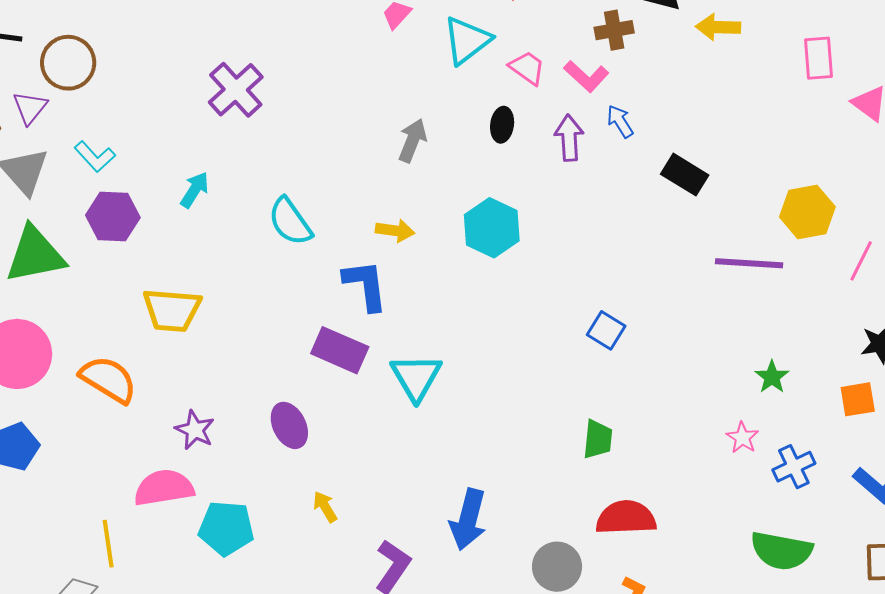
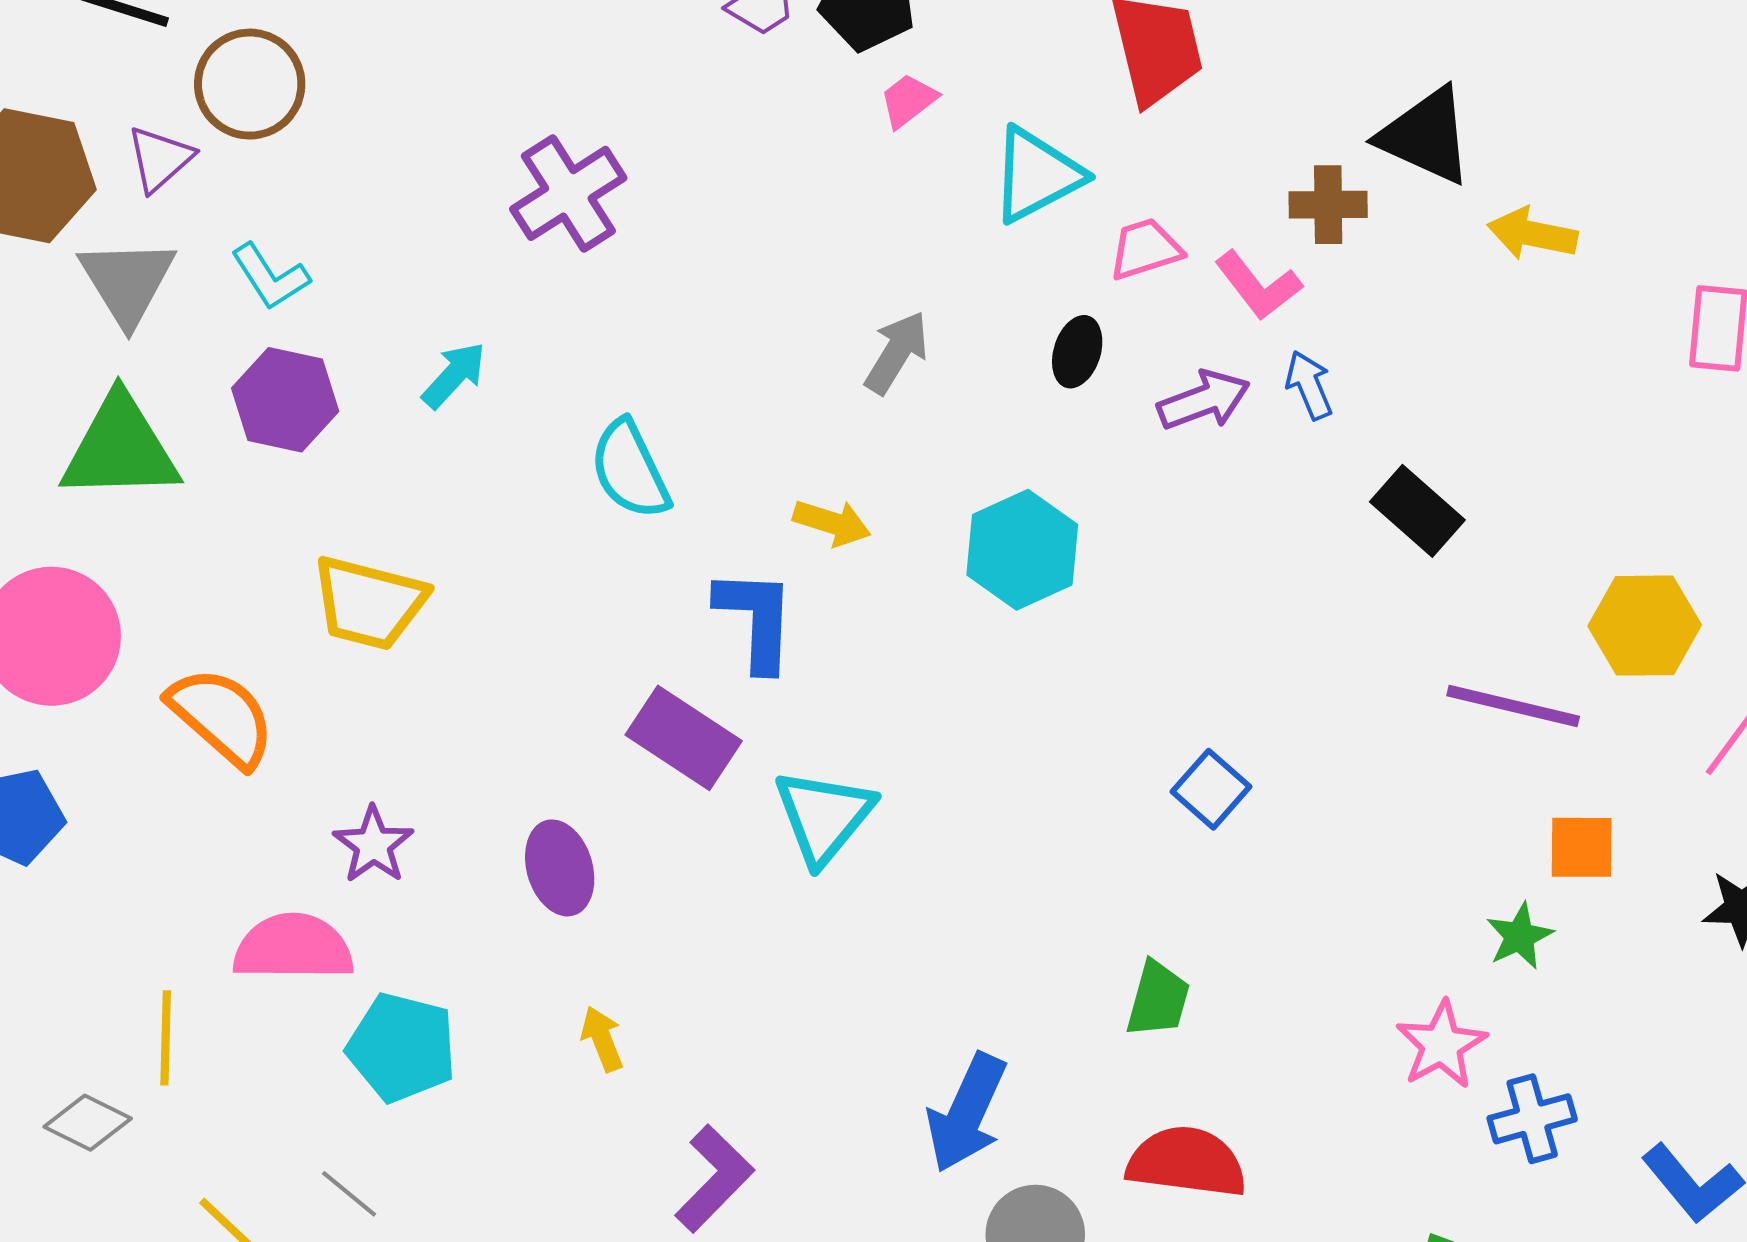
pink trapezoid: (527, 68) -> (1145, 249), turned -63
purple arrow: (569, 138) -> (1204, 400), turned 63
orange square: (858, 399) -> (1582, 847), moved
pink star: (742, 438) -> (1441, 1045), size x1.4
blue arrow: (468, 520) -> (967, 1113), moved

